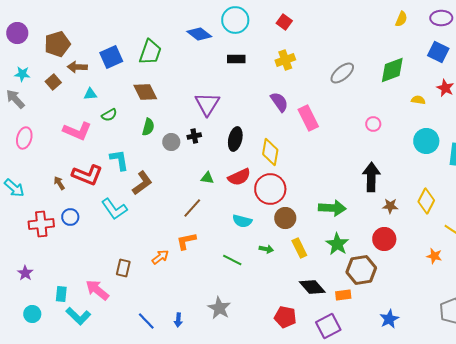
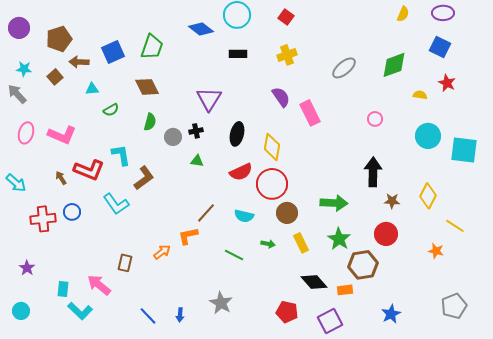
pink L-shape: (77, 131) -> (62, 135), moved
green triangle: (207, 178) -> (197, 161), moved
brown line: (192, 208) -> (206, 213), moved
cyan circle: (32, 314) -> (21, 311), moved

